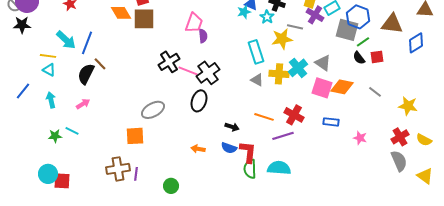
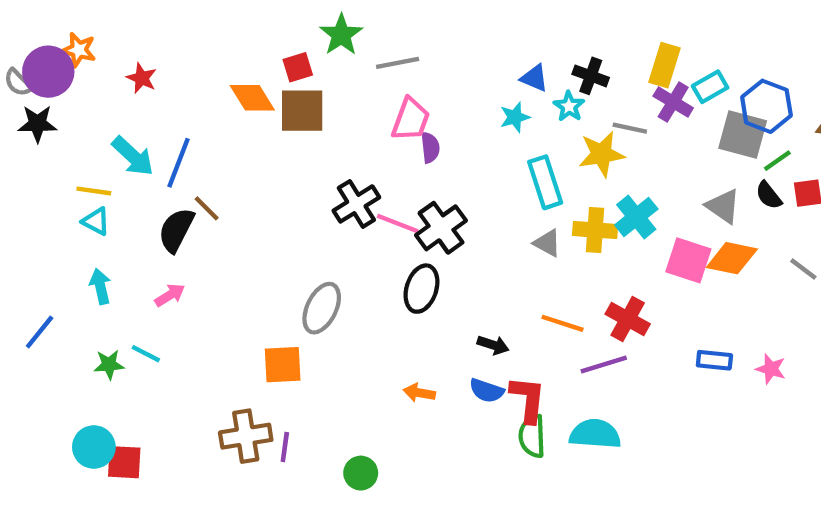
cyan star: (244, 12) -> (515, 117), moved
gray triangle: (323, 63) -> (723, 206), moved
blue line: (23, 91) -> (40, 332), moved
gray ellipse: (153, 110) -> (322, 308), turned -35
blue rectangle: (331, 122) -> (714, 360), moved

